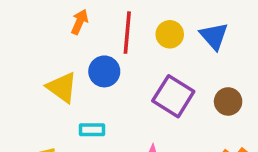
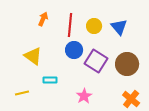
blue circle: (104, 71) -> (74, 50), moved
brown circle: (228, 101) -> (127, 64), size x1.5

